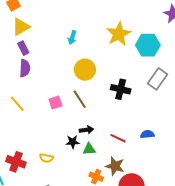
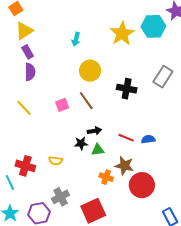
cyan hexagon: (148, 45) -> (153, 26), moved
blue semicircle: (147, 134) -> (148, 139), moved

